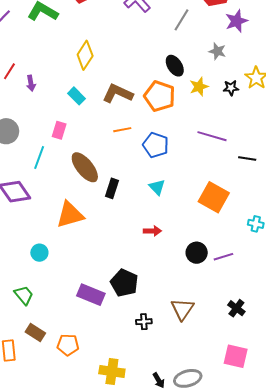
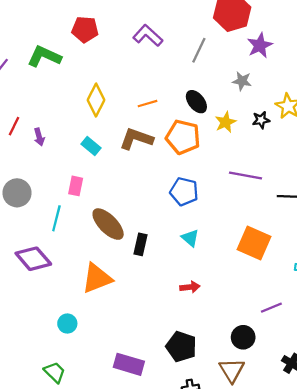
orange line: (122, 130) -> (147, 104), moved
black circle: (197, 253) -> (243, 337), moved
black pentagon: (124, 283) -> (181, 347), moved

